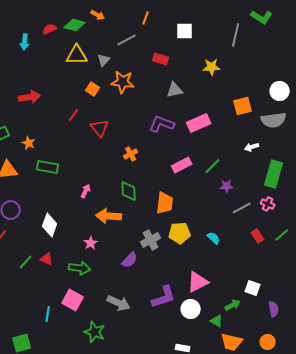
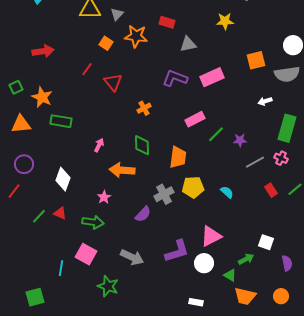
red rectangle: (161, 59) -> (167, 22), moved
orange star: (29, 143) -> (42, 97), size x1.5
green line: (213, 166) -> (216, 134), moved

